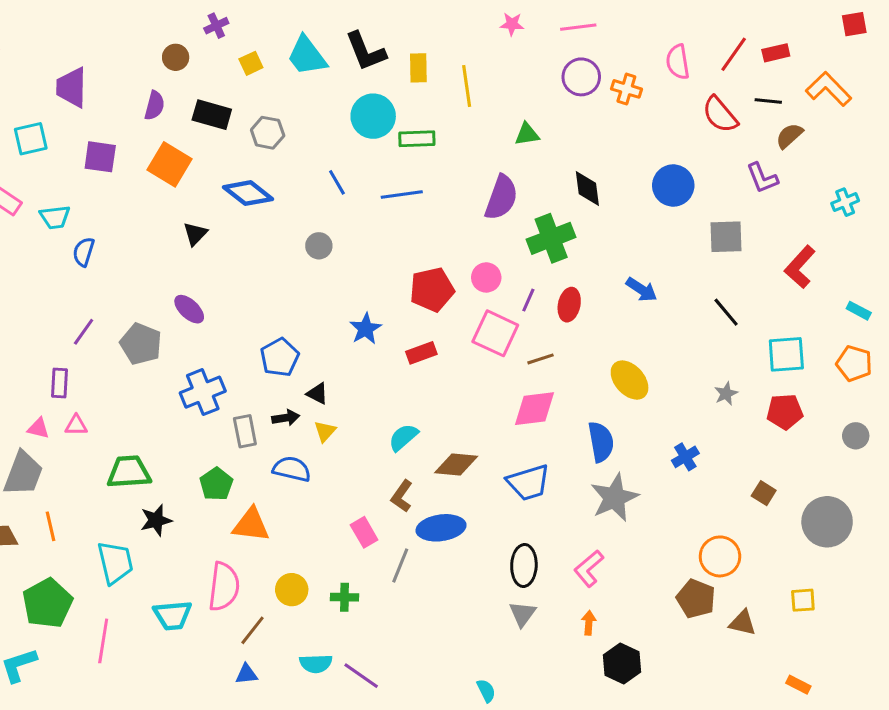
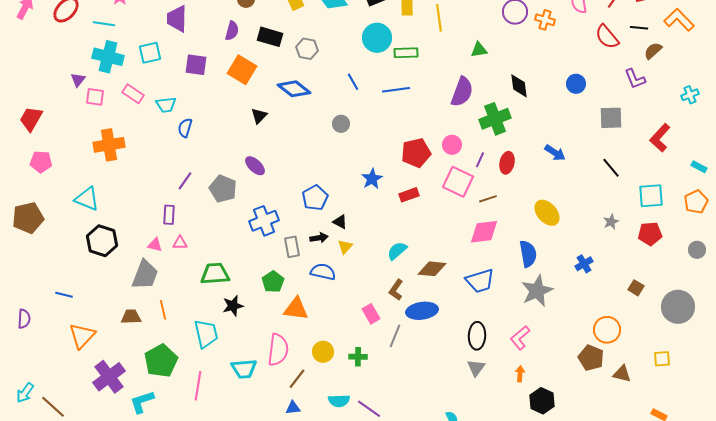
blue circle: (673, 185) -> (576, 84), size x0.7
orange pentagon: (854, 363) -> (696, 202), turned 30

